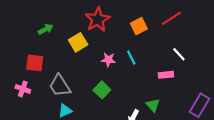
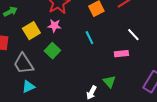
yellow square: (78, 42) -> (31, 31), moved
pink star: (108, 60) -> (54, 26), moved
green square: (102, 90) -> (52, 51), moved

